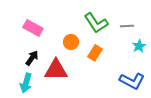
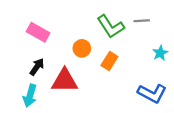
gray line: (127, 26) -> (142, 21), moved

